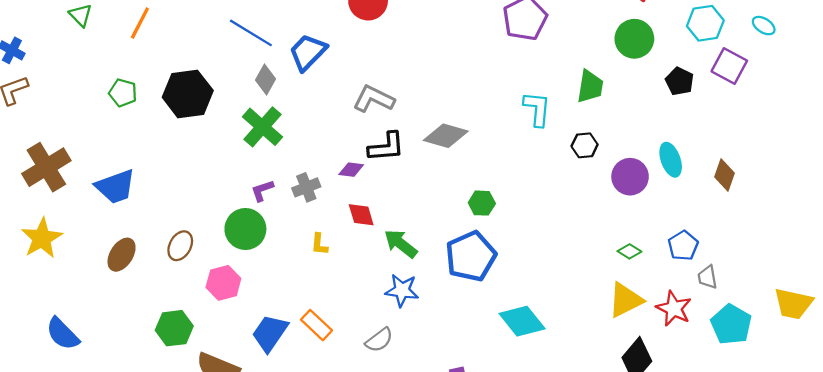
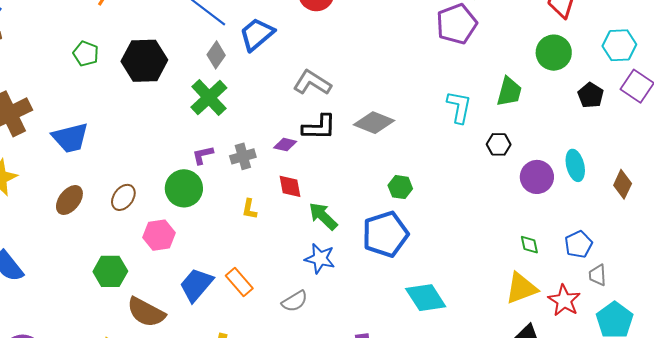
green diamond: (629, 251) -> (529, 245), turned 40

